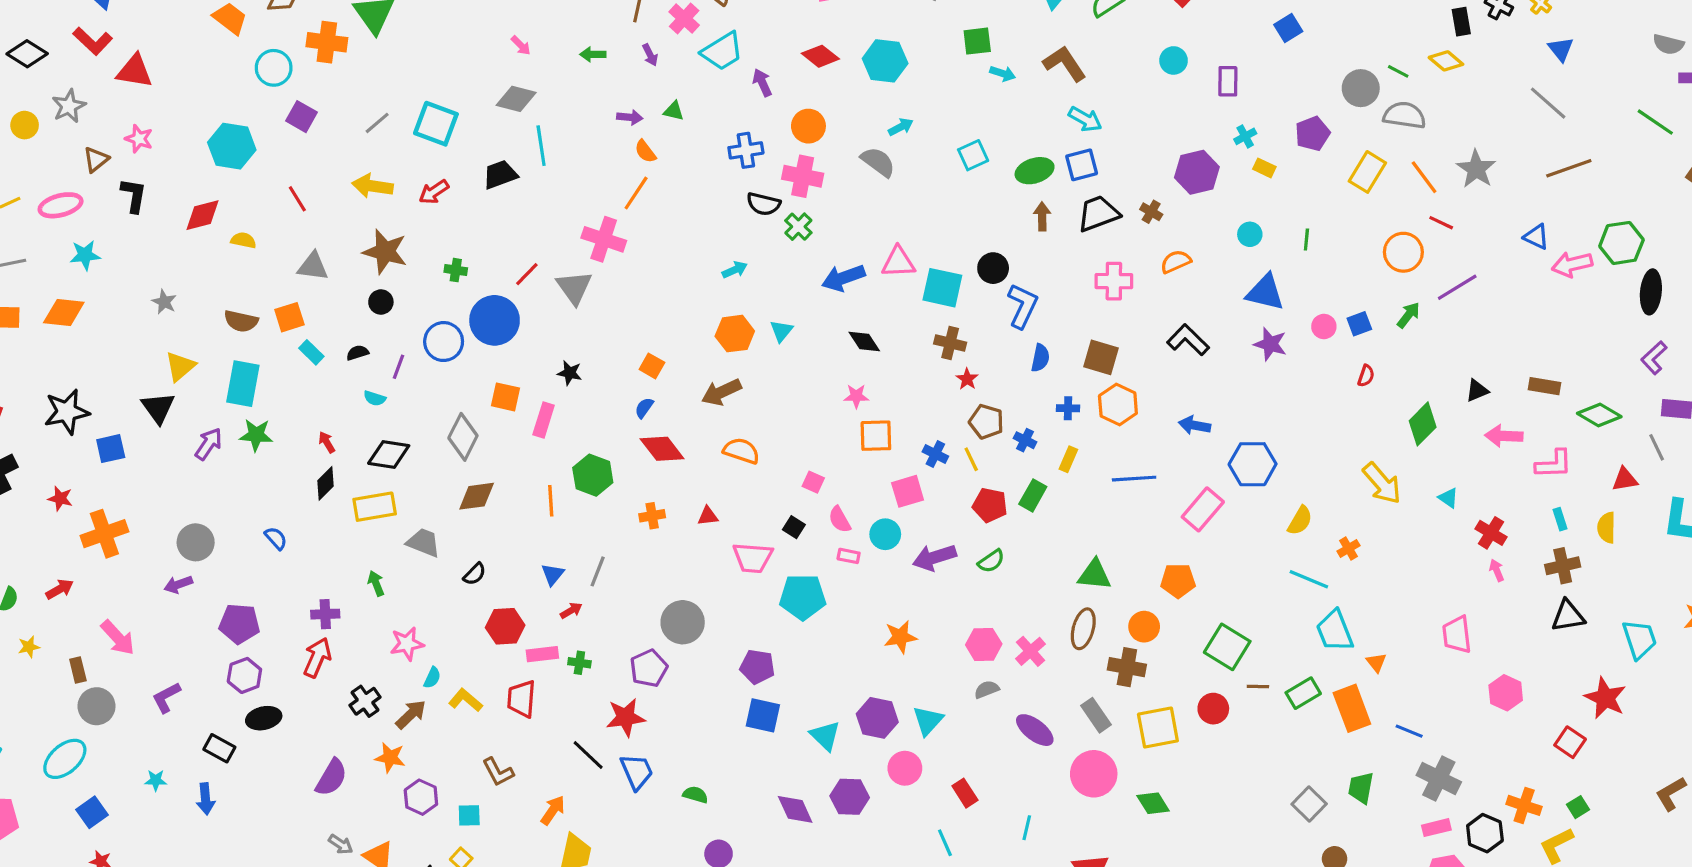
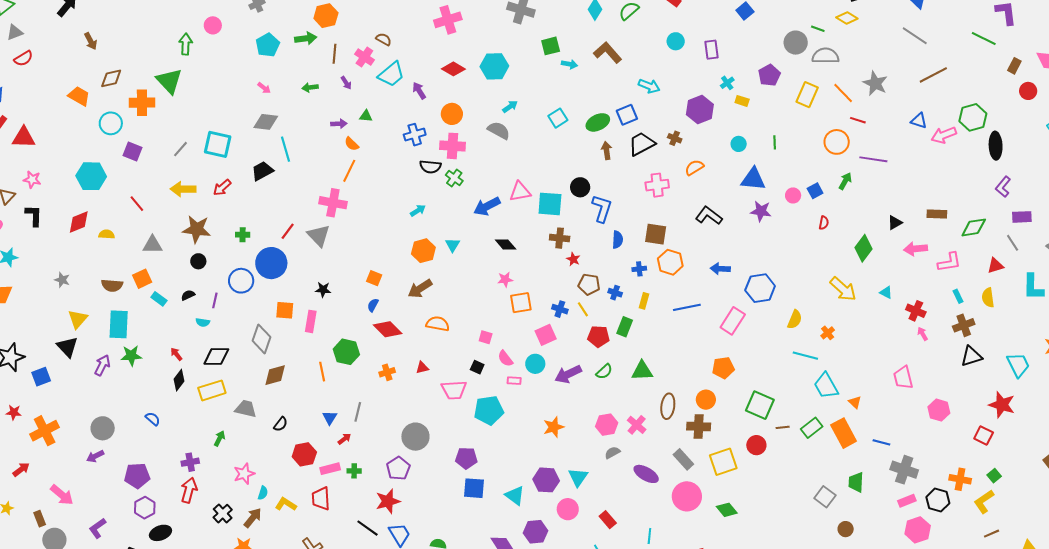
cyan arrow: (1085, 119) -> (649, 86), moved
purple line: (1457, 287) -> (873, 159), turned 48
green diamond: (1599, 415) -> (974, 227), turned -32
green triangle: (1094, 575) -> (642, 371), moved
green arrow: (376, 583) -> (219, 439), turned 56

